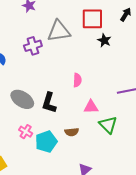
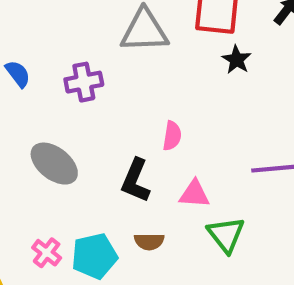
purple cross: (33, 46) -> (84, 82), moved
black L-shape: (49, 103) -> (136, 181), moved
pink cross: (26, 132) -> (47, 253), moved

